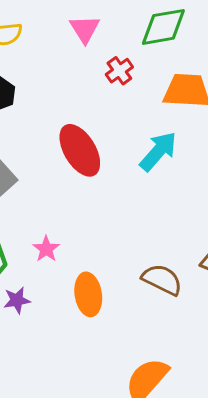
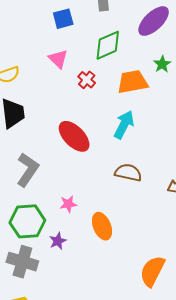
pink star: (46, 249) -> (68, 204), turned -30
brown semicircle: (162, 280) -> (128, 173), moved

